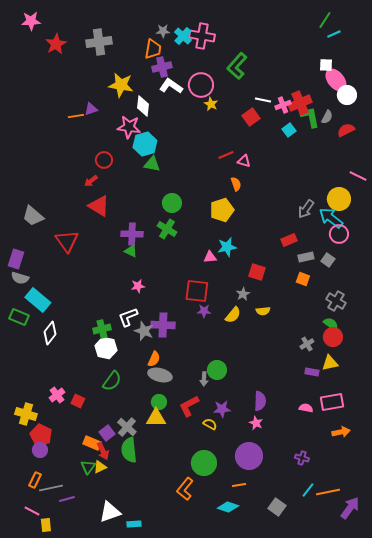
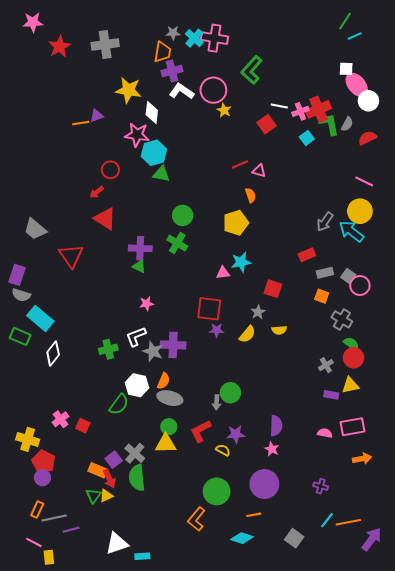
pink line: (358, 176) -> (364, 181), moved
pink circle: (339, 234) -> (360, 286), moved
gray cross: (336, 301) -> (342, 319), moved
white hexagon: (106, 348) -> (137, 385), moved

